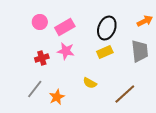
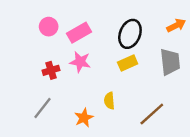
yellow semicircle: (90, 83) -> (109, 101), turned 56
orange star: (57, 97) -> (84, 118), moved

